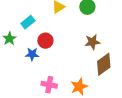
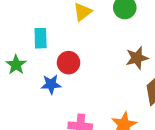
cyan rectangle: (28, 22) -> (41, 38), turned -48

